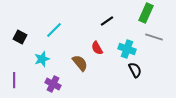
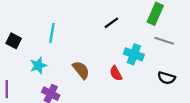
cyan line: (54, 30) -> (52, 33), turned -36
red semicircle: (97, 48) -> (116, 73), moved
black semicircle: (135, 70) -> (166, 78), moved, turned 133

